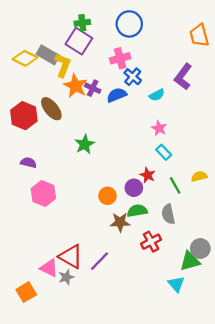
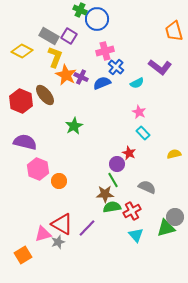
green cross: (82, 23) -> (80, 10), moved, turned 32
blue circle: (129, 24) -> (97, 19), moved
purple square: (79, 41) -> (69, 36), size x0.7
gray rectangle: (48, 55) -> (49, 36), moved
purple L-shape: (183, 77) -> (160, 67), turned -90
purple semicircle: (28, 163) -> (25, 142), size x1.6
green line: (175, 185) -> (113, 180), moved
orange circle: (108, 196) -> (59, 181), moved
green semicircle: (137, 211) -> (112, 207), moved
gray semicircle: (168, 214) -> (147, 187), turned 126
pink triangle: (49, 268) -> (43, 234), turned -42
cyan triangle: (176, 284) -> (136, 235), moved

